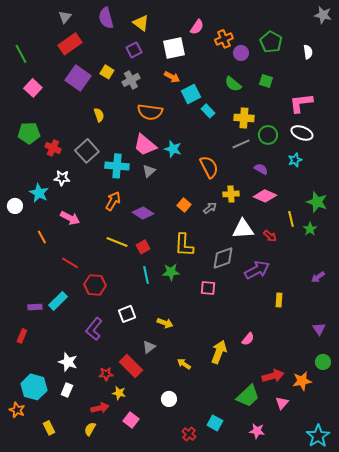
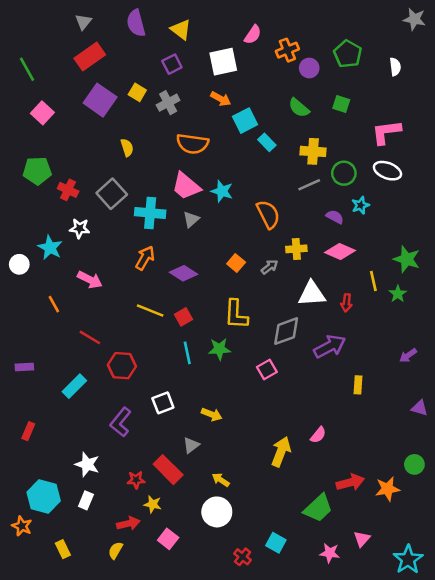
cyan star: (295, 160) -> (361, 205), moved
red arrow: (270, 236) -> (346, 303), turned 56
pink square: (208, 288) -> (267, 370), turned -35
purple rectangle: (35, 307) -> (24, 367), moved
purple triangle: (319, 329) -> (420, 408), moved, turned -40
yellow arrow: (184, 364) -> (221, 480), moved
white circle: (169, 399) -> (217, 512), size x1.5
pink triangle: (282, 403) -> (362, 539), moved

